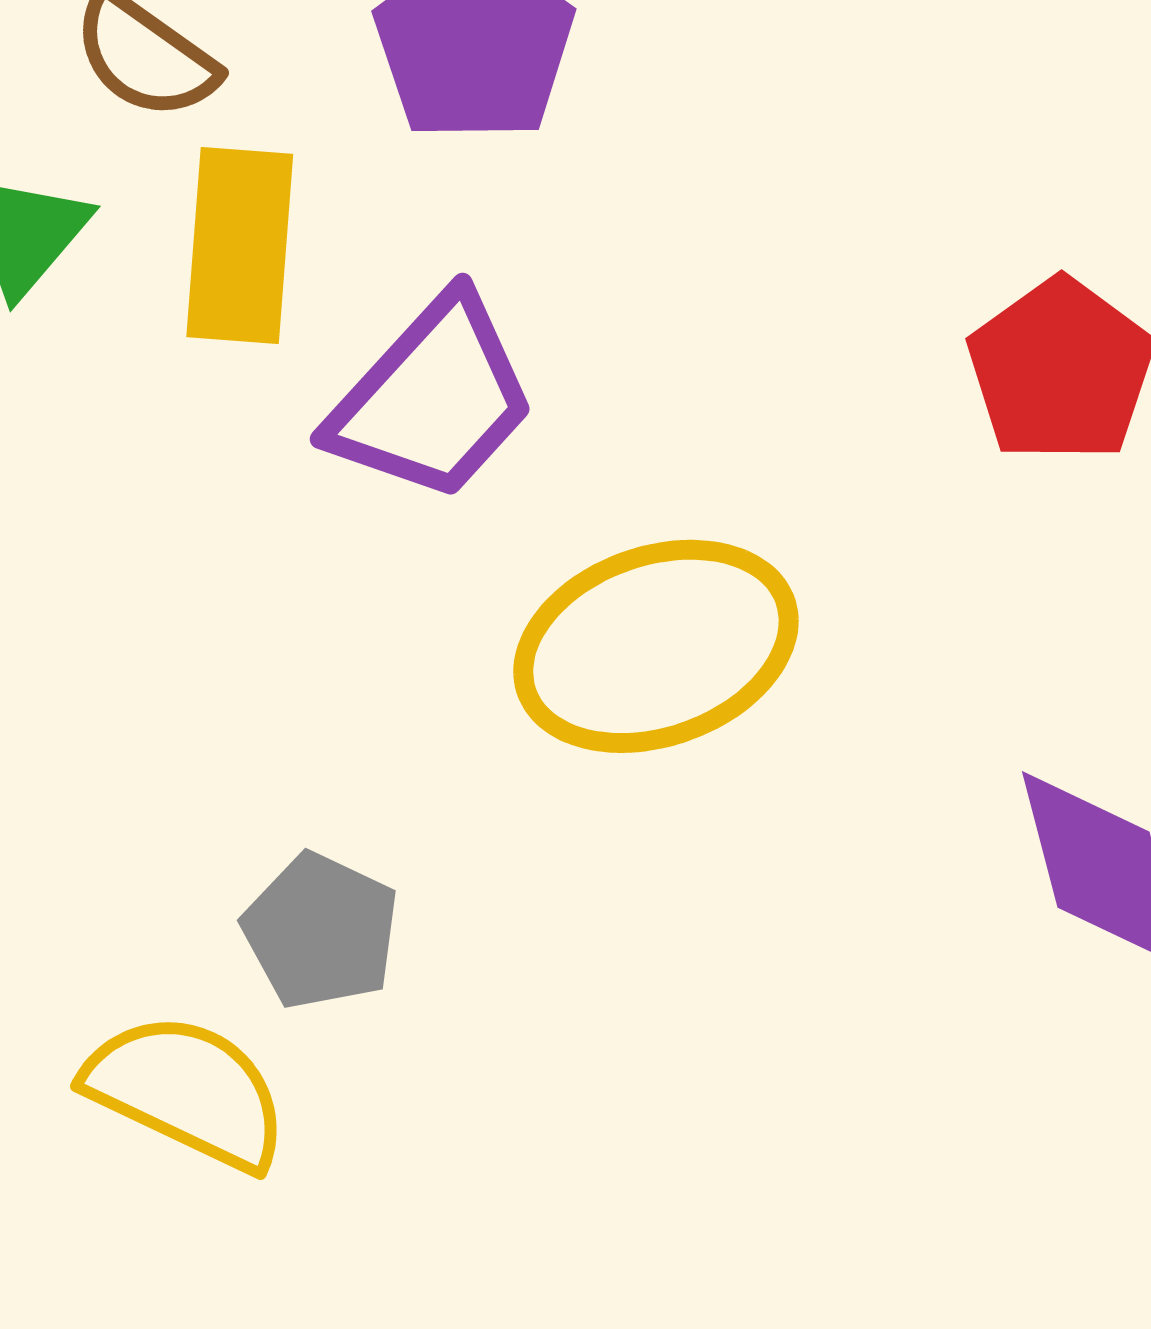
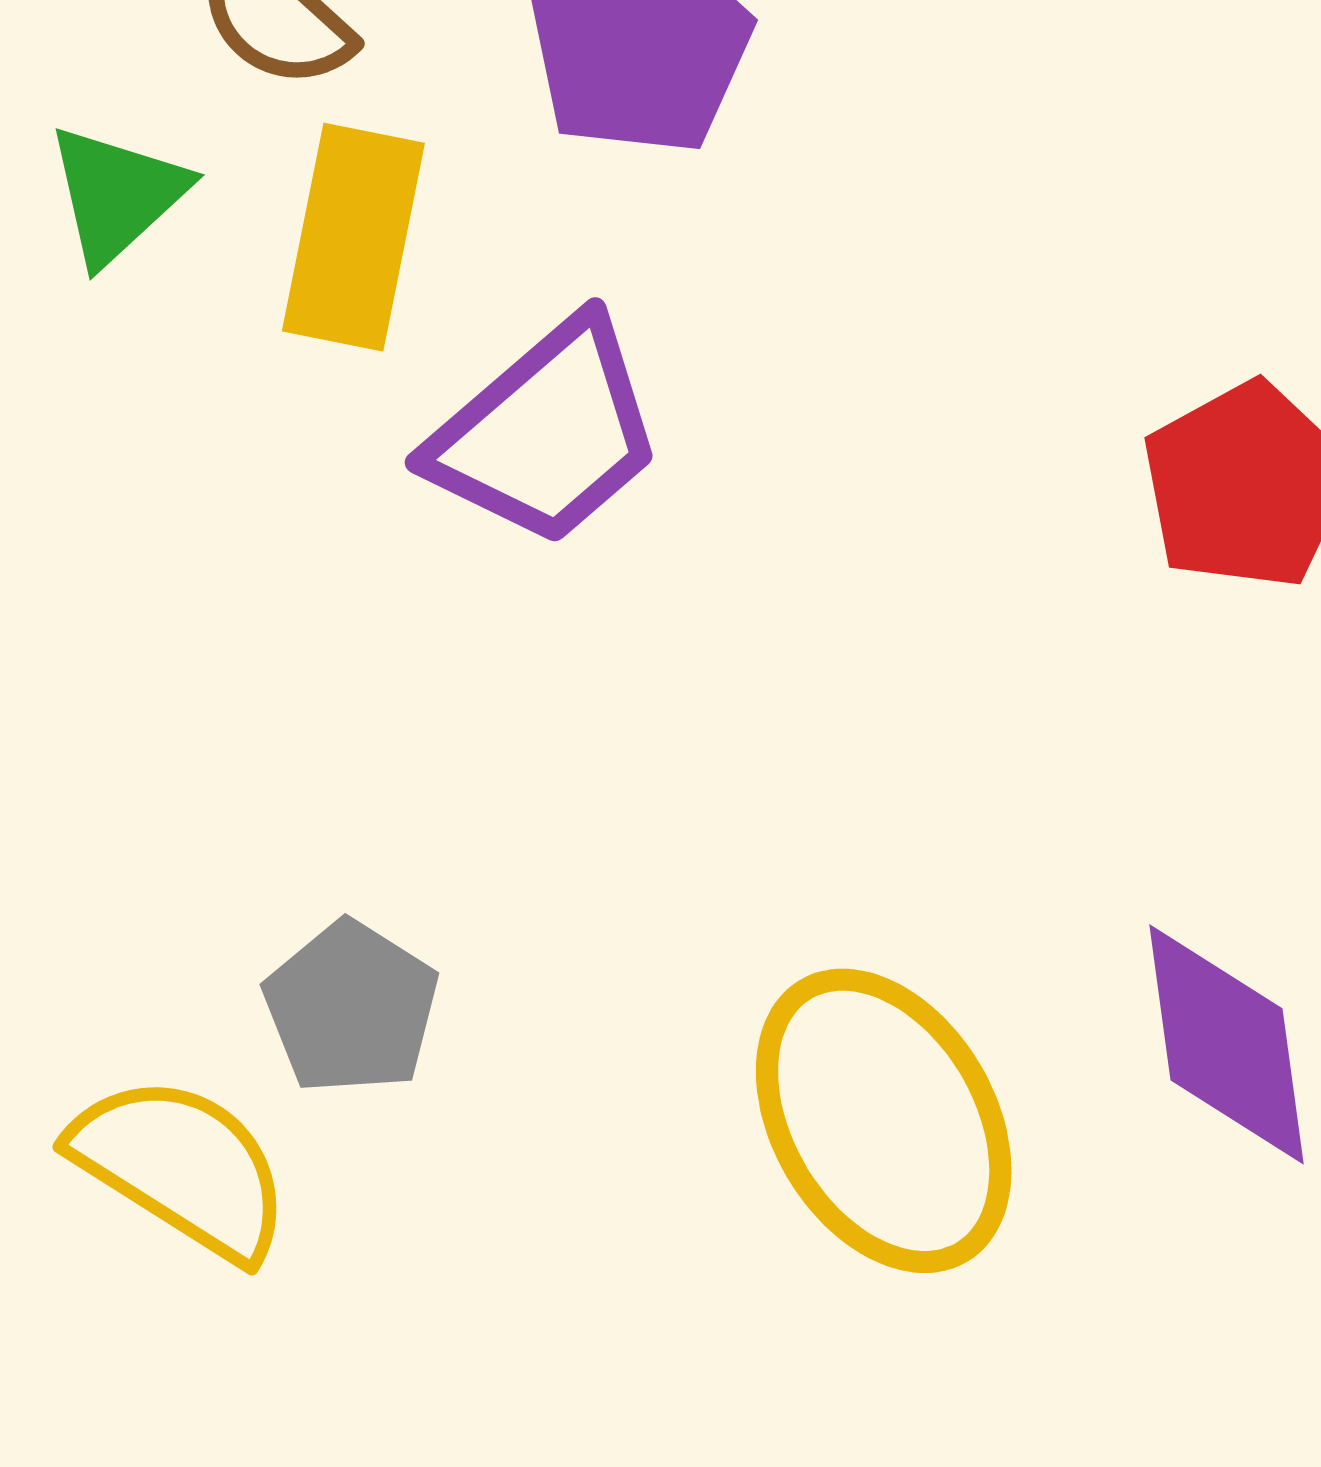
yellow ellipse: (656, 646) -> (884, 1121), moved, turned 72

